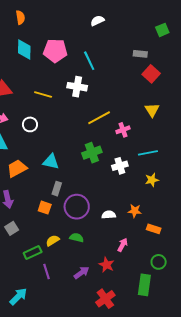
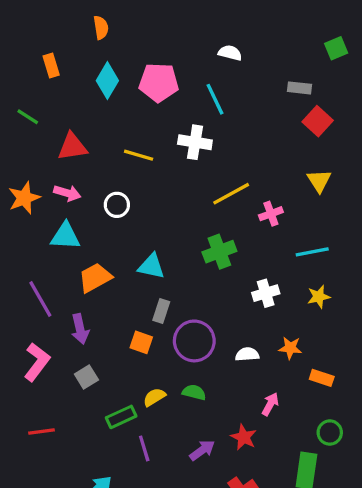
white semicircle: (97, 21) -> (230, 53), moved, turned 40
cyan diamond: (24, 49) -> (107, 81), turned 30
white cross: (120, 166) -> (266, 293), moved

